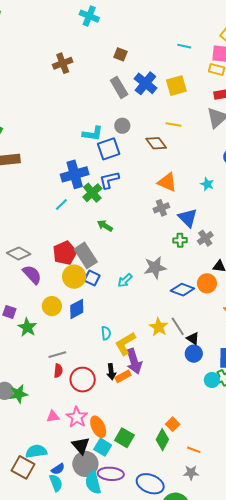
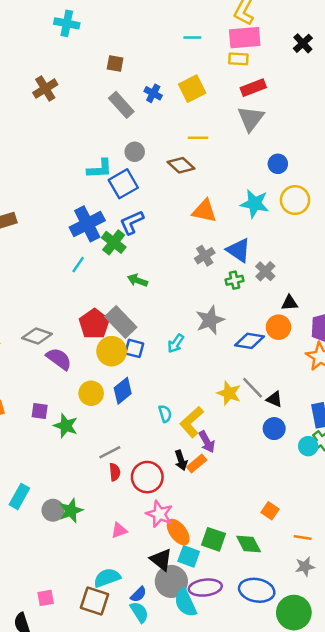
blue cross: (145, 83) -> (153, 93), size x0.6
cyan star: (207, 184) -> (255, 204), size x1.6
gray cross: (161, 208) -> (205, 256), moved
blue circle: (194, 354) -> (274, 429), moved
purple arrow: (134, 361) -> (207, 442), size x0.7
pink star: (77, 417) -> (159, 514), moved
green diamond: (162, 440) -> (249, 544), moved, turned -45

